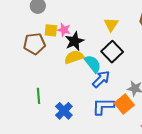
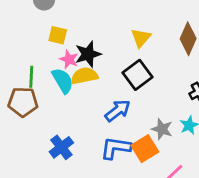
pink star: (64, 30) -> (69, 59), moved
brown pentagon: (34, 44) -> (23, 102), moved
cyan semicircle: (93, 64) -> (63, 81), moved
green line: (39, 96) -> (31, 77), moved

